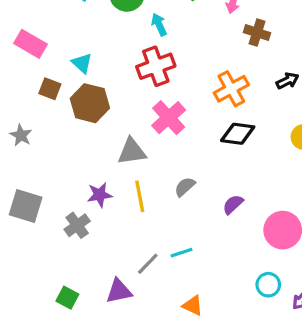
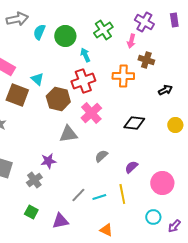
brown square: (50, 89) -> (17, 95), size x1.6
orange cross: (231, 89) -> (123, 76), moved, turned 30
brown hexagon: (90, 103) -> (58, 99), moved
yellow line: (140, 196) -> (122, 194), moved
gray line: (148, 264) -> (78, 195), moved
green square: (67, 298) -> (31, 212), moved

